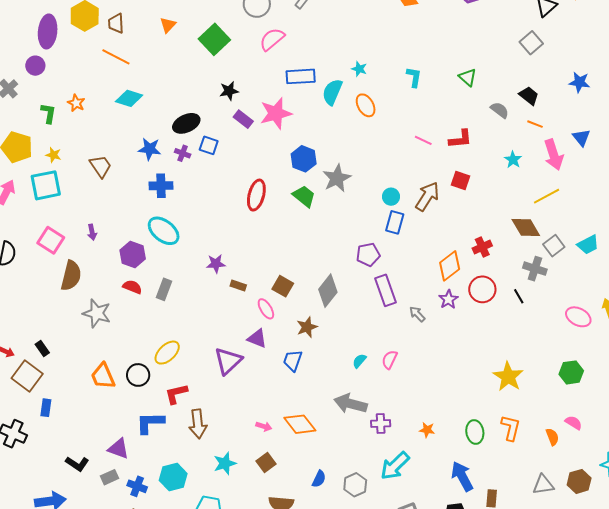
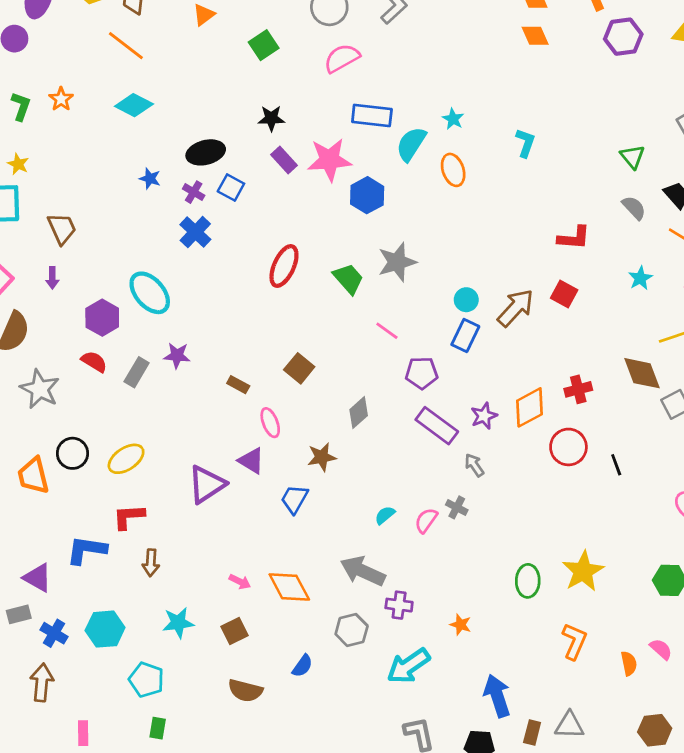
green square: (214, 39) -> (264, 45), size x0.7
green triangle: (468, 77) -> (632, 157), moved
pink line: (423, 140) -> (387, 331), moved
blue star: (150, 149) -> (150, 179), size x0.7
blue hexagon: (304, 159) -> (367, 195), moved
brown trapezoid: (101, 166) -> (62, 229), moved
blue cross: (161, 186) -> (195, 232), moved, turned 35
purple star: (216, 264) -> (177, 355), moved
gray cross: (535, 269) -> (457, 507), moved, size x0.7
brown square: (283, 286) -> (299, 368), moved
purple rectangle: (385, 290) -> (437, 426), turned -44
gray diamond: (328, 291) -> (359, 413), size x0.7
purple star: (448, 299) -> (484, 416), moved
black circle: (138, 375) -> (72, 453), moved
brown arrow: (198, 424) -> (151, 563), size x0.7
green ellipse: (475, 432) -> (528, 581), moved
gray hexagon: (355, 485) -> (352, 630), moved
gray triangle: (543, 485) -> (569, 725), moved

